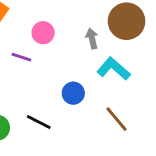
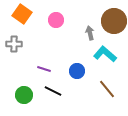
pink circle: (43, 33) -> (56, 20), moved
purple line: (21, 57) -> (44, 69), moved

